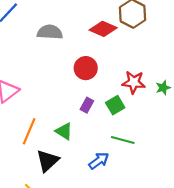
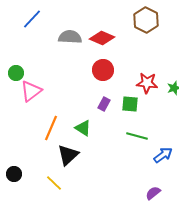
red diamond: (103, 29) -> (102, 38), moved
green square: (115, 105) -> (130, 104), turned 36
blue arrow: (99, 161) -> (163, 155), moved

